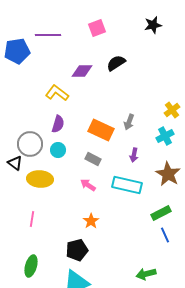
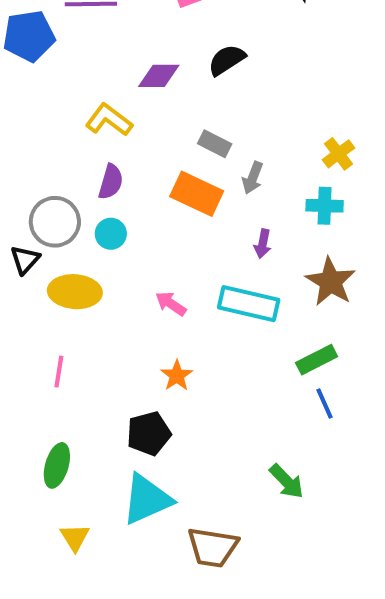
cyan cross: (165, 136) -> (325, 206), turned 30
gray rectangle: (93, 159) -> (215, 144), moved
black triangle: (15, 163) -> (25, 260), turned 35
green arrow: (146, 274) -> (287, 481), turned -120

